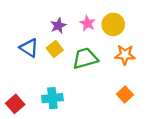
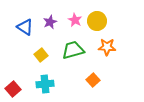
blue triangle: (29, 48) -> (25, 27), moved
yellow square: (55, 49) -> (41, 55), moved
orange square: (125, 95) -> (93, 80), moved

